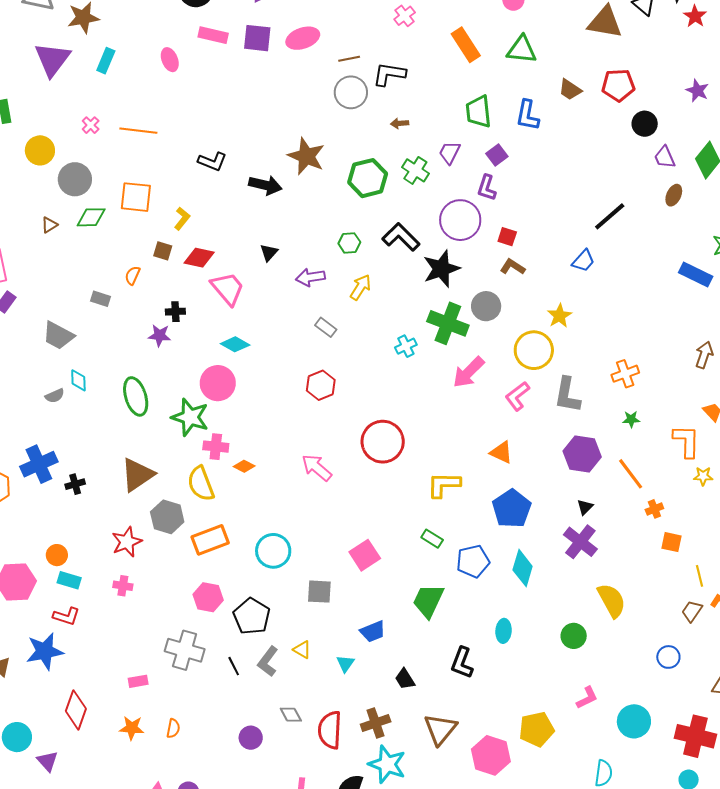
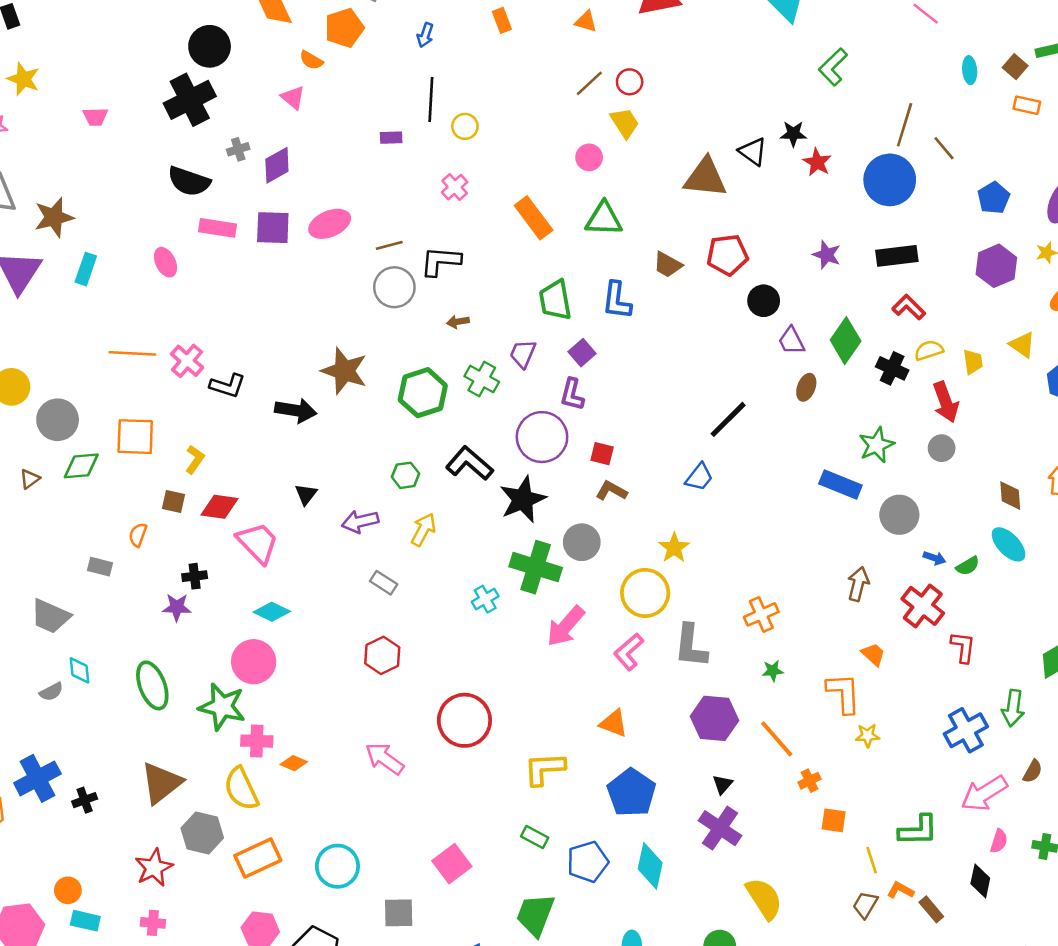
pink cross: (91, 125) -> (187, 361), moved, size x1.5

